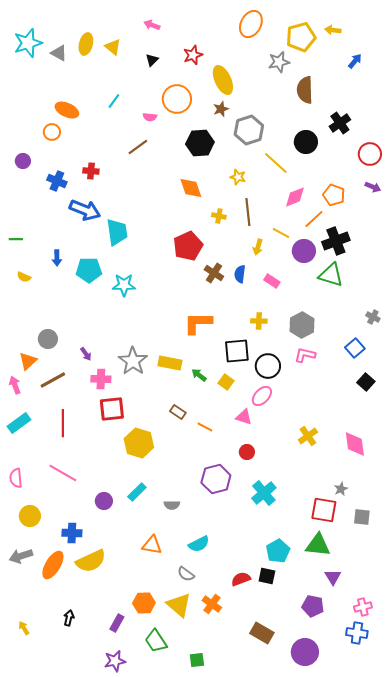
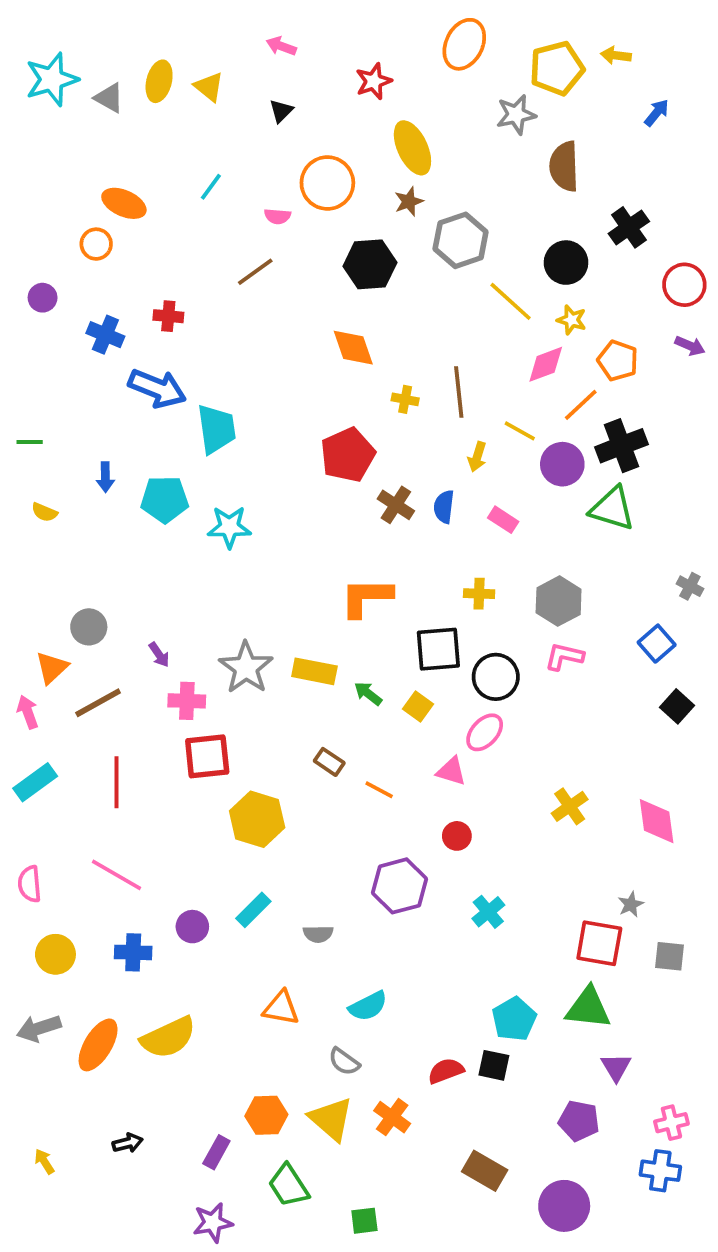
red star: (193, 55) -> (374, 81), moved
yellow star: (238, 177) -> (572, 320), moved
cyan cross: (264, 493) -> (488, 912), size x0.7
blue cross: (72, 533) -> (133, 952), moved
black arrow: (69, 618) -> (128, 1143), turned 63

